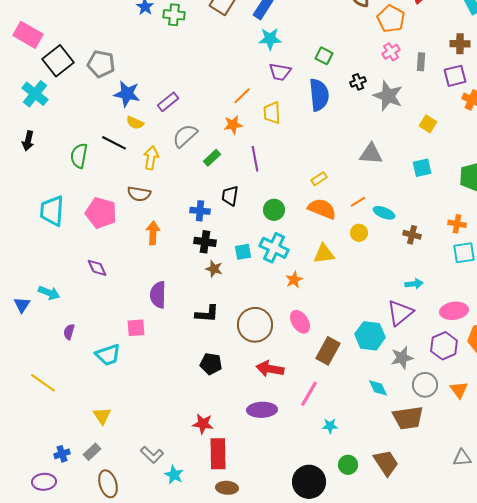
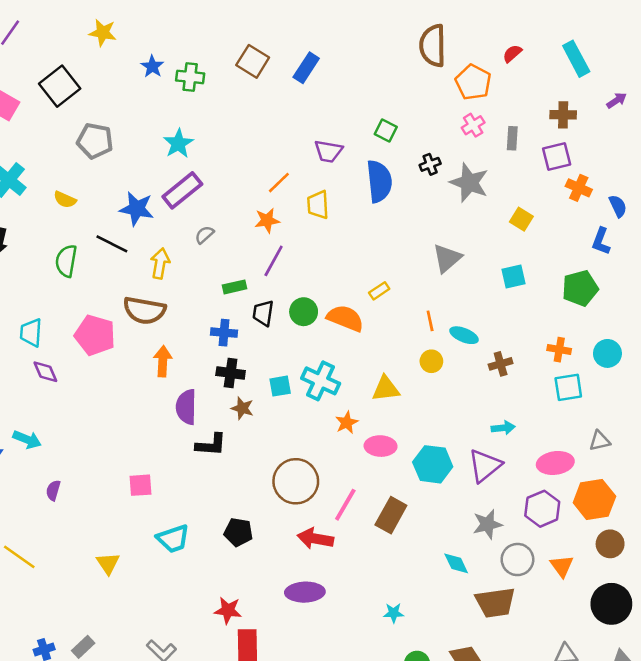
cyan star: (270, 39) -> (178, 143), moved, turned -30
black square: (58, 61) -> (60, 86), moved
blue star: (127, 94) -> (137, 209), moved
purple rectangle: (168, 102) -> (182, 190), size x1.4
yellow semicircle: (135, 123) -> (65, 200), moved
gray semicircle: (185, 136) -> (204, 235), size x0.6
gray triangle: (371, 154) -> (447, 258), turned -45
green rectangle: (212, 158) -> (234, 287), moved, turned 30
purple line: (255, 159) -> (274, 261), moved, turned 40
brown semicircle: (139, 194) -> (144, 310), size x1.4
orange line: (358, 202) -> (430, 321), turned -70
orange semicircle: (322, 209) -> (345, 318), moved
green circle: (274, 210) -> (304, 312), moved
cyan trapezoid: (52, 211) -> (31, 333), size x0.7
brown cross: (412, 235) -> (501, 364), turned -30
purple diamond: (97, 268) -> (45, 372), moved
purple semicircle: (158, 295) -> (186, 407), moved
black L-shape: (207, 314) -> (211, 445), moved
pink ellipse: (300, 322) -> (381, 446), moved, turned -55
cyan hexagon: (370, 336) -> (433, 464), moved
cyan trapezoid: (108, 355) -> (173, 539), moved
pink line: (309, 394) -> (345, 505), moved
yellow triangle: (102, 416) -> (108, 563), moved

